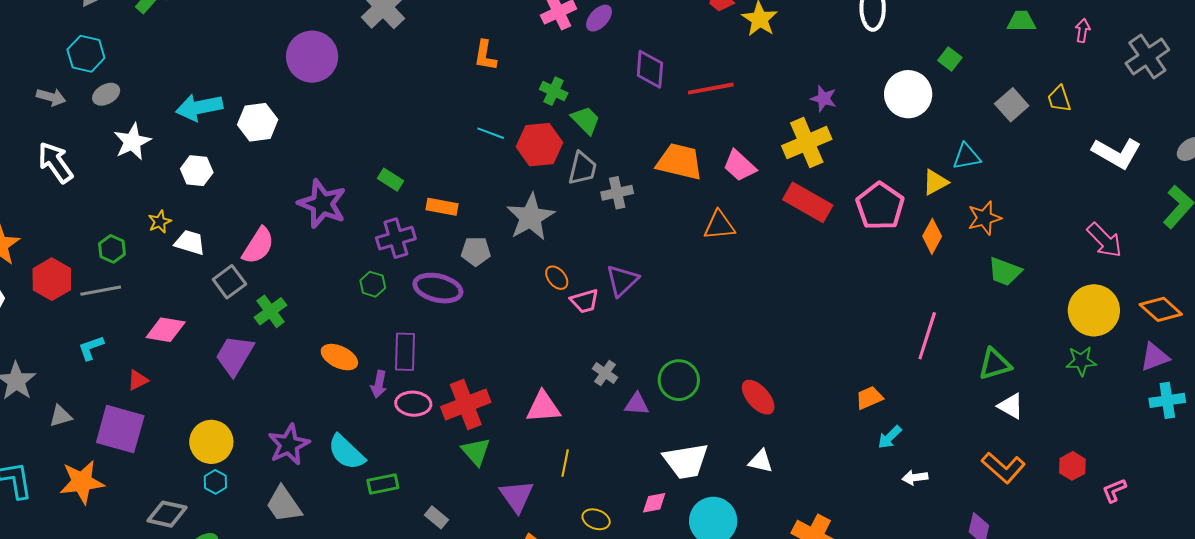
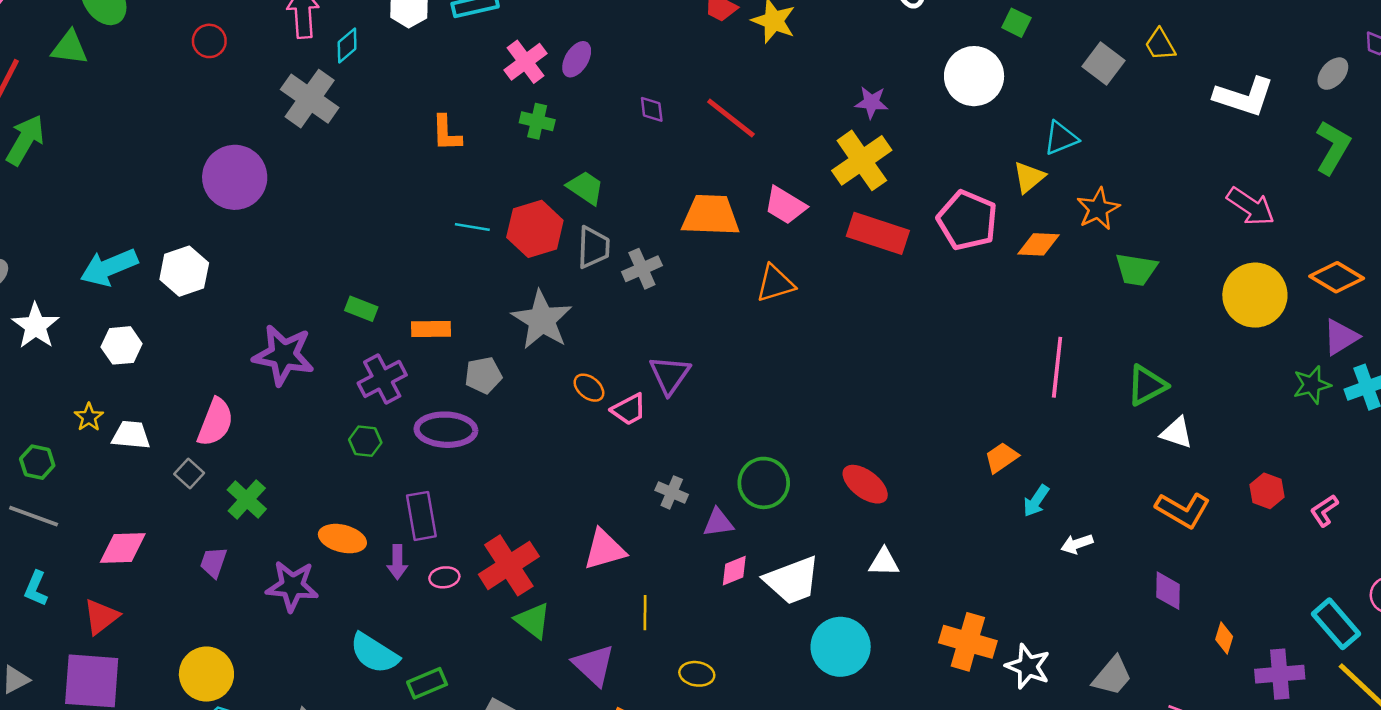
purple diamond: (650, 69) -> (652, 109), size x0.6
red line: (711, 89) -> (731, 118), turned 60
green cross: (554, 91) -> (537, 121), moved
orange diamond: (932, 236) -> (1039, 244), turned 76
gray square: (229, 282) -> (189, 473), size x0.7
gray line: (101, 291) -> (34, 516), turned 42
cyan L-shape: (91, 348) -> (36, 589), turned -36
purple trapezoid: (234, 355) -> (213, 562), size x0.6
green star: (1081, 361) -> (1312, 385), moved
red triangle: (138, 380) -> (101, 617), size x1.4
pink ellipse: (413, 404) -> (444, 577), size x0.7
purple star: (289, 444) -> (292, 586), moved, turned -30
pink diamond: (654, 503) -> (734, 571), moved

